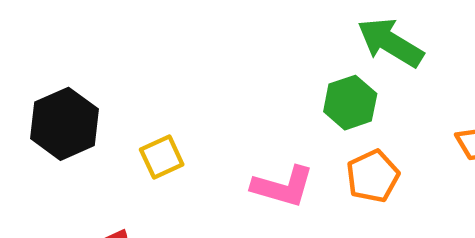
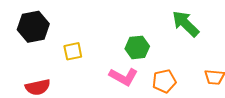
green hexagon: (350, 103) -> (137, 47), moved

